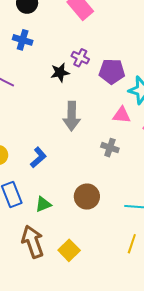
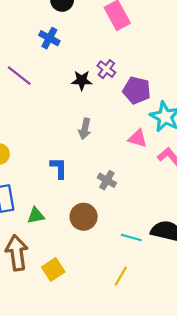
gray arrow: (72, 116) -> (85, 129), size x0.7
gray cross: (110, 148) -> (107, 180), moved
blue L-shape: (38, 157) -> (59, 168), moved, turned -60

